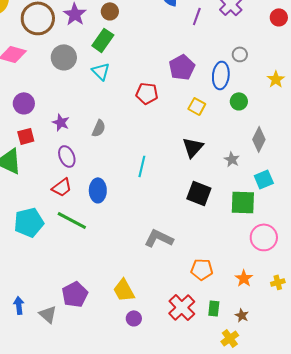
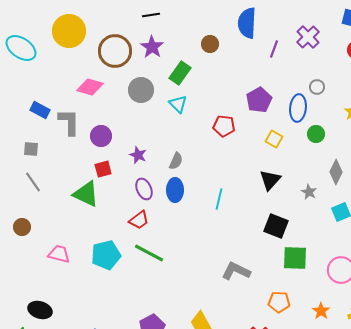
brown circle: (110, 11) -> (210, 44), moved
blue ellipse: (98, 190) -> (175, 190), moved
green square: (243, 202) -> (295, 258), moved

